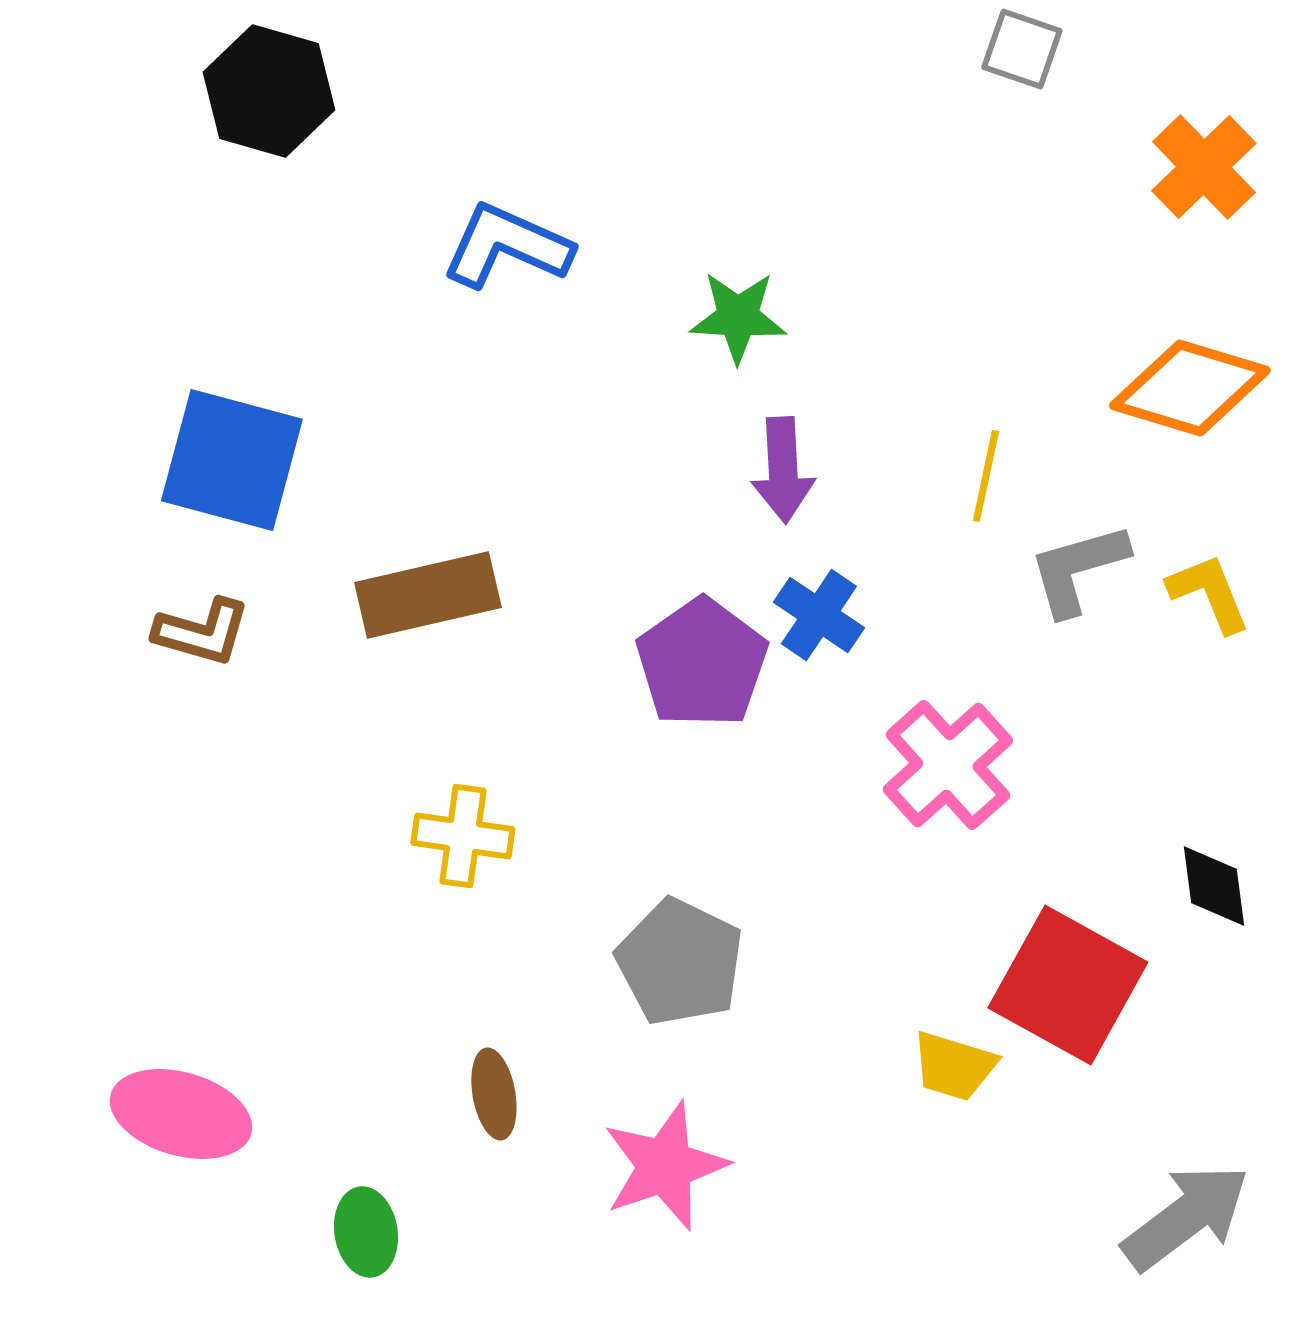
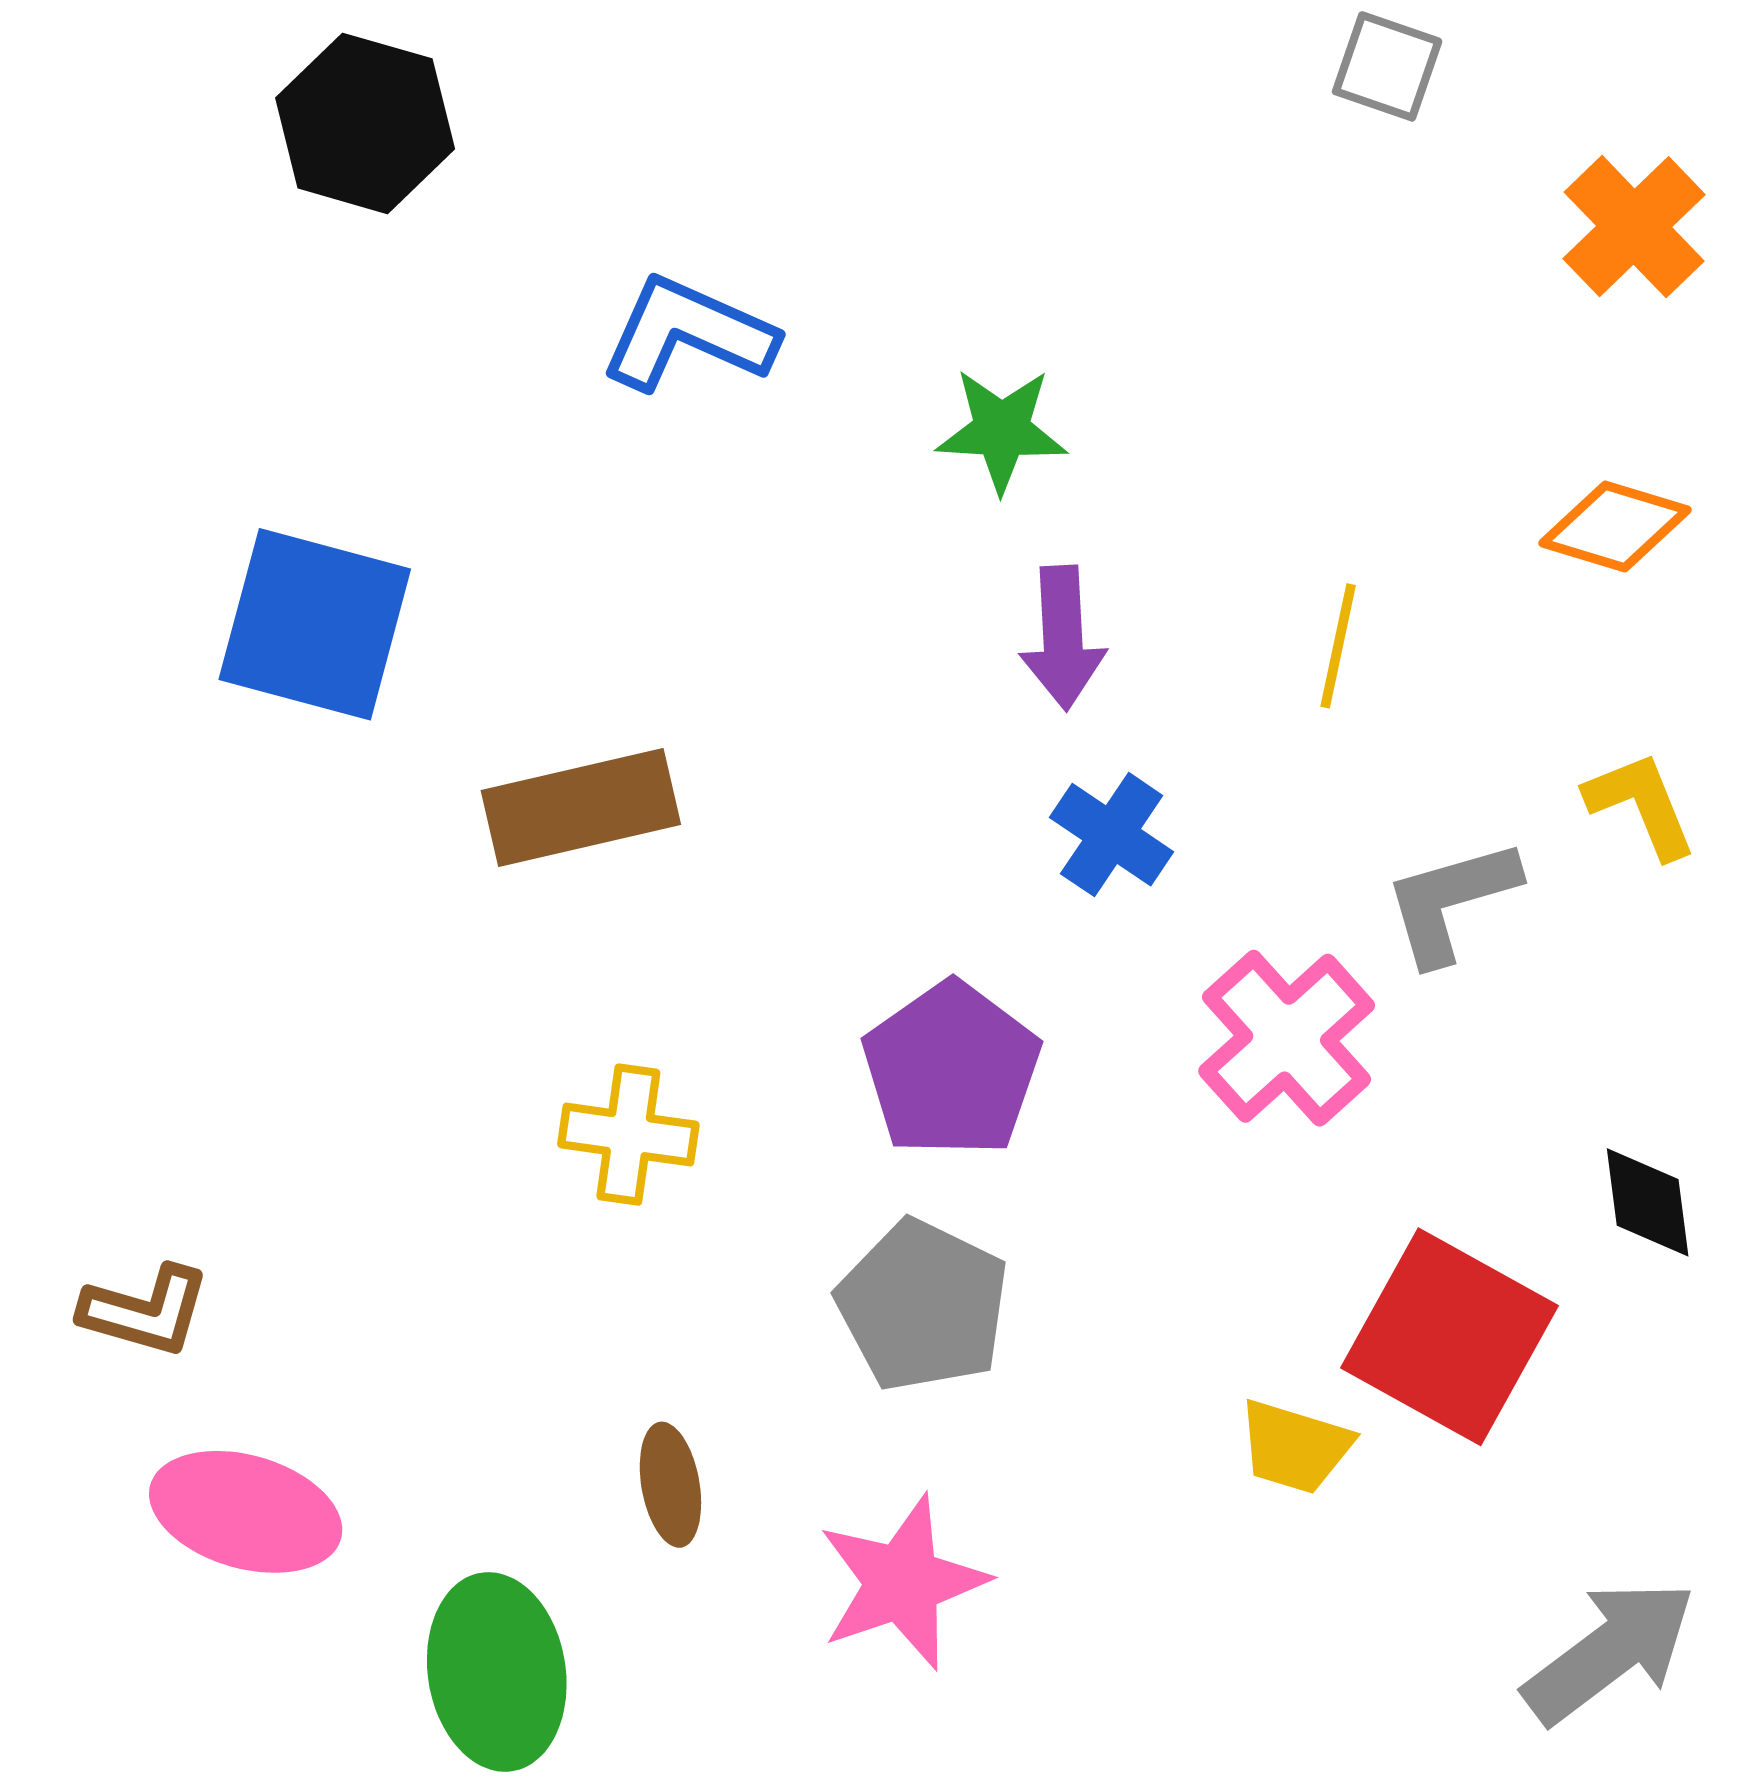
orange diamond: (1190, 388) -> (1615, 527), size x0.7
gray L-shape: (1078, 569) -> (1451, 901), moved
brown L-shape: (202, 632) -> (145, 1311), moved
purple pentagon: (702, 663) -> (951, 1069), moved
green ellipse: (366, 1232) -> (497, 1672), size x1.6

